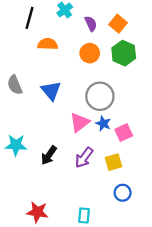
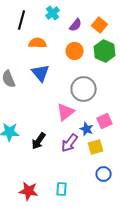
purple semicircle: (91, 24) -> (76, 25), turned 64
blue triangle: (51, 91) -> (41, 73), moved
blue star: (103, 123) -> (87, 129), moved
cyan rectangle: (84, 215) -> (62, 189), moved

